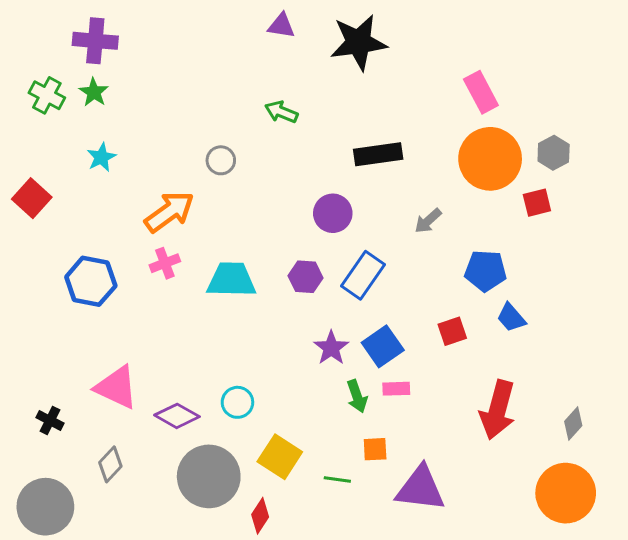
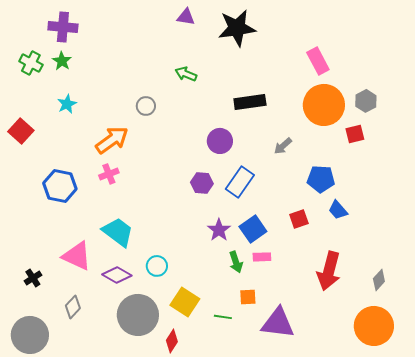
cyan trapezoid: (231, 280) -> (118, 232), moved, turned 36
black cross: (50, 420) -> (33, 278), turned 30

